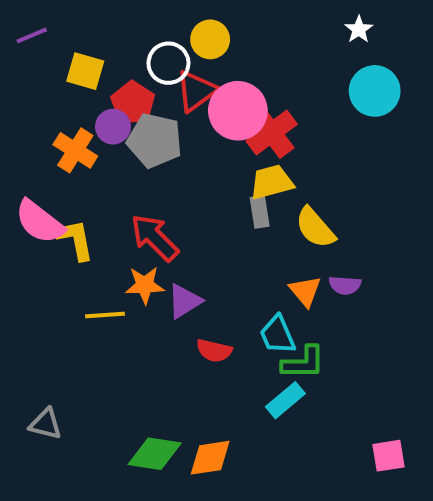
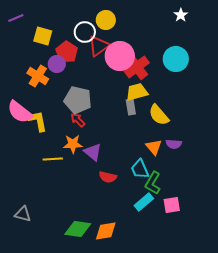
cyan circle: (375, 91) -> (176, 59), moved
gray pentagon: (155, 140) -> (78, 100), moved
red arrow: (155, 238) -> (78, 120), size x0.6
purple triangle: (184, 301) -> (93, 152), turned -48
green L-shape: (303, 362) -> (153, 183), turned 120
pink square: (389, 456) -> (172, 205), moved

